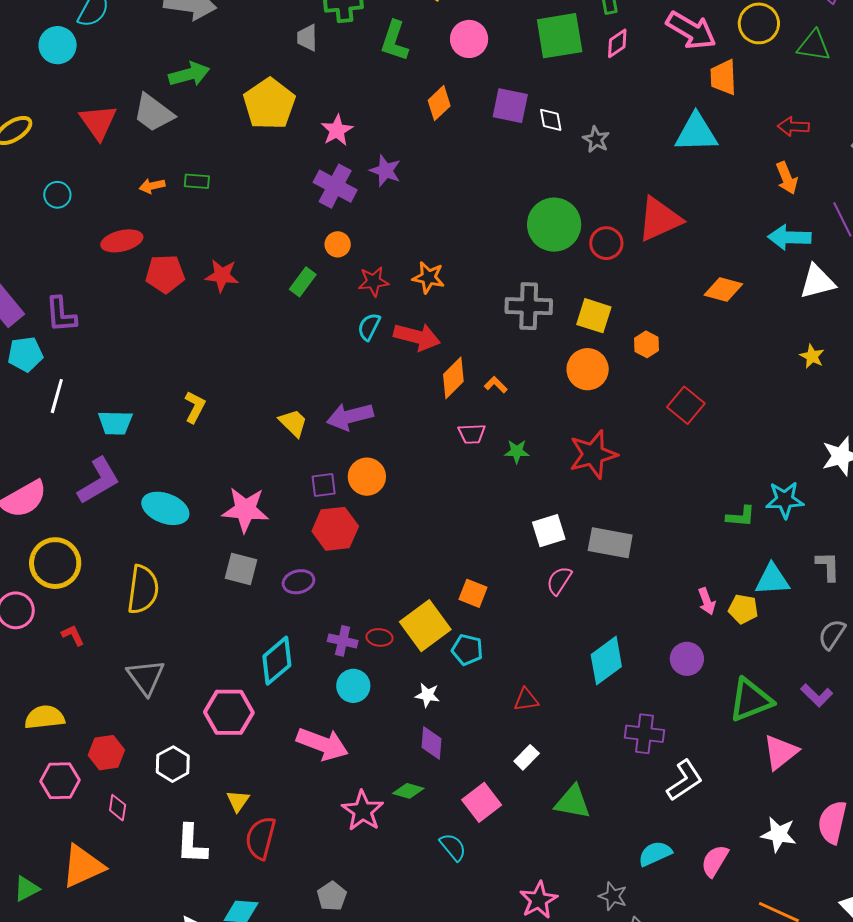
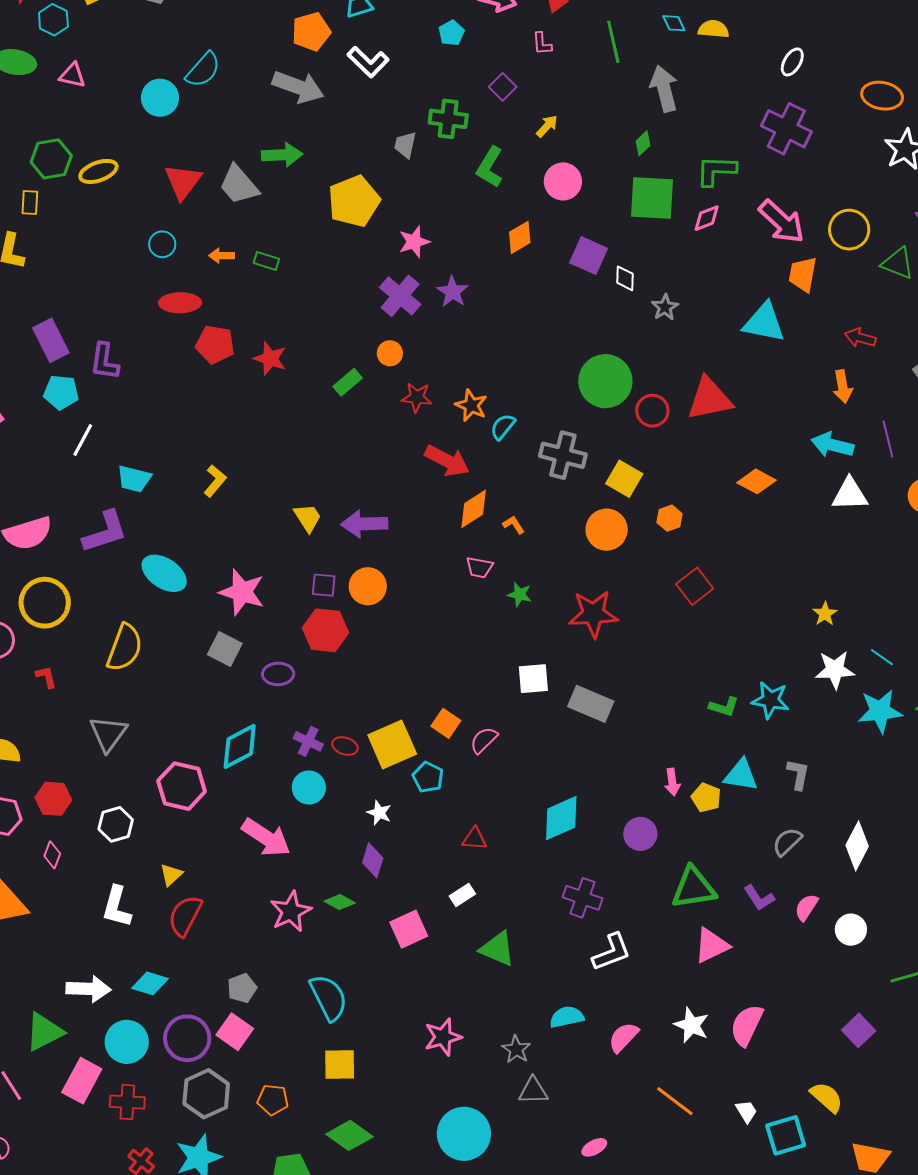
cyan circle: (57, 195) -> (162, 244), moved
cyan semicircle: (369, 327) -> (503, 427), moved
yellow star: (812, 356) -> (825, 614), moved
pink semicircle: (559, 581) -> (484, 740), moved
cyan semicircle: (453, 847) -> (329, 998), moved, size x1.6

